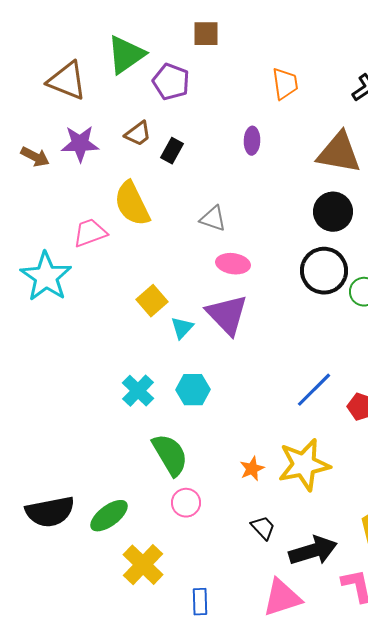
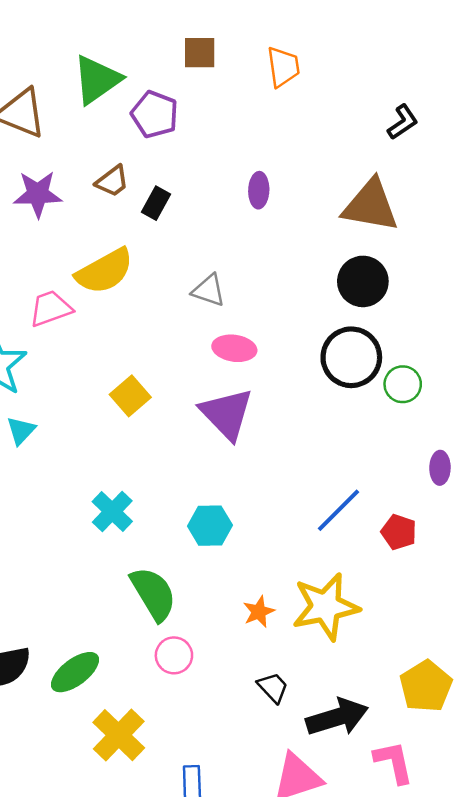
orange trapezoid: (285, 84) -> (283, 67), moved
yellow semicircle: (132, 204) -> (105, 271), turned -93
cyan triangle: (182, 328) -> (21, 431), moved
cyan hexagon: (193, 390) -> (210, 526), moved

